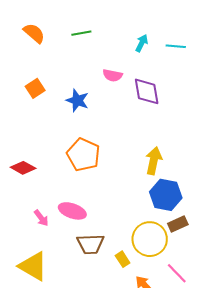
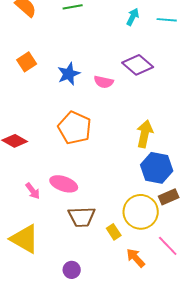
pink semicircle: (113, 75) -> (104, 82), moved
purple diamond: (147, 91) -> (138, 65), turned -40
blue star: (77, 100) -> (69, 74), turned 30

